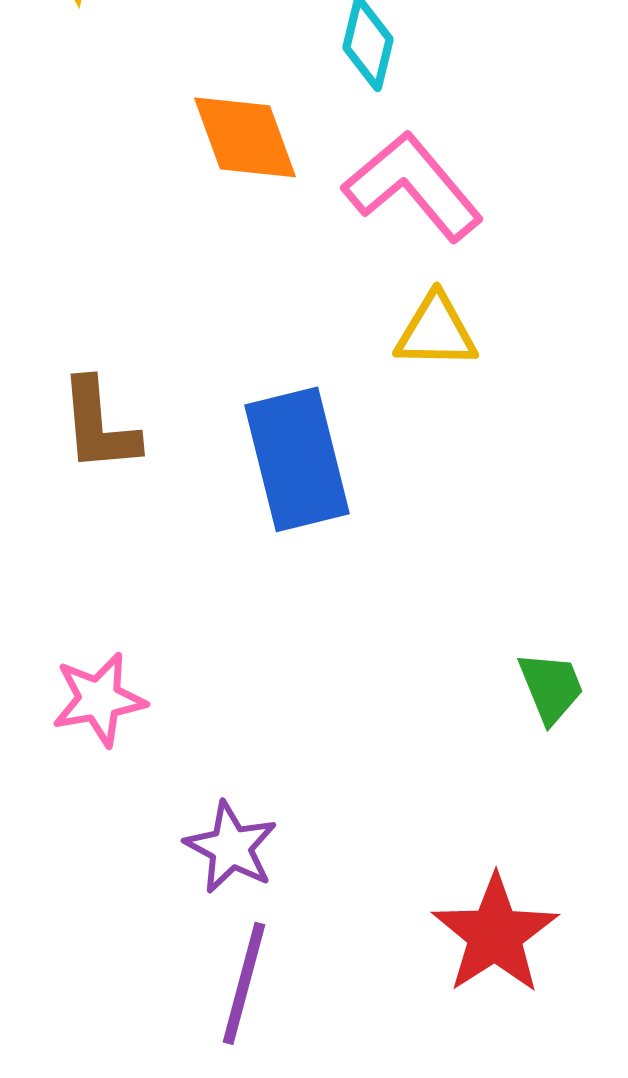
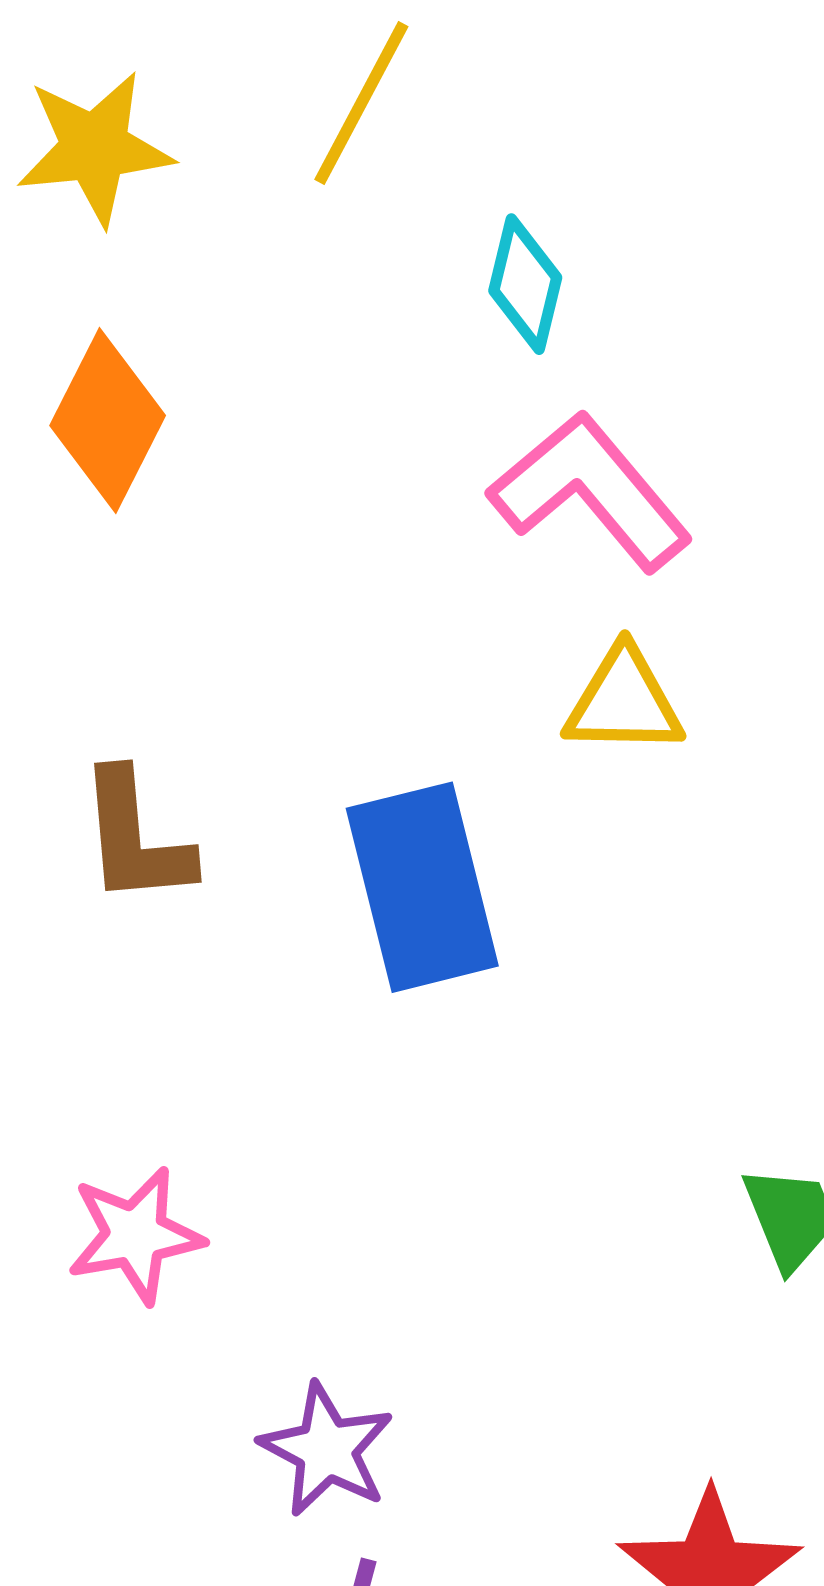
orange diamond: (245, 137) -> (108, 420), moved, turned 47

